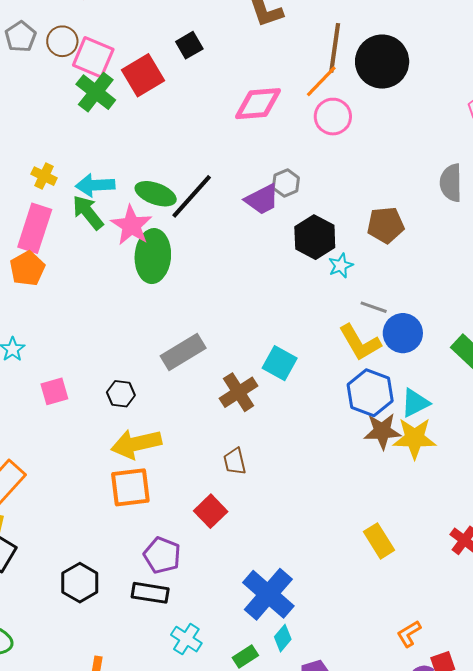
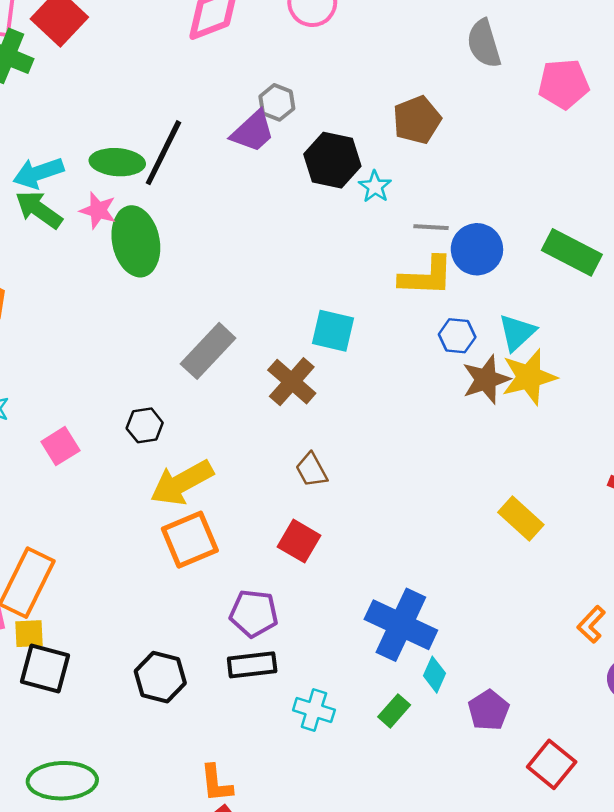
pink star: (131, 225) -> (98, 210), size x0.7
yellow L-shape: (360, 343) -> (426, 276), turned -42
blue hexagon: (370, 393) -> (457, 336), size x0.6

